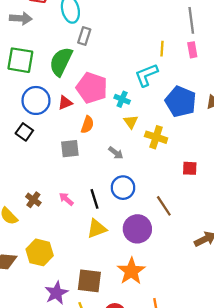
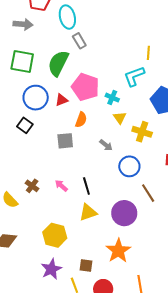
gray rectangle: (84, 36) -> (79, 41), turned -49
blue circle: (123, 188) -> (129, 166), moved
yellow hexagon: (40, 252) -> (55, 235), moved
brown square: (89, 281) -> (86, 266), moved, size x0.6

